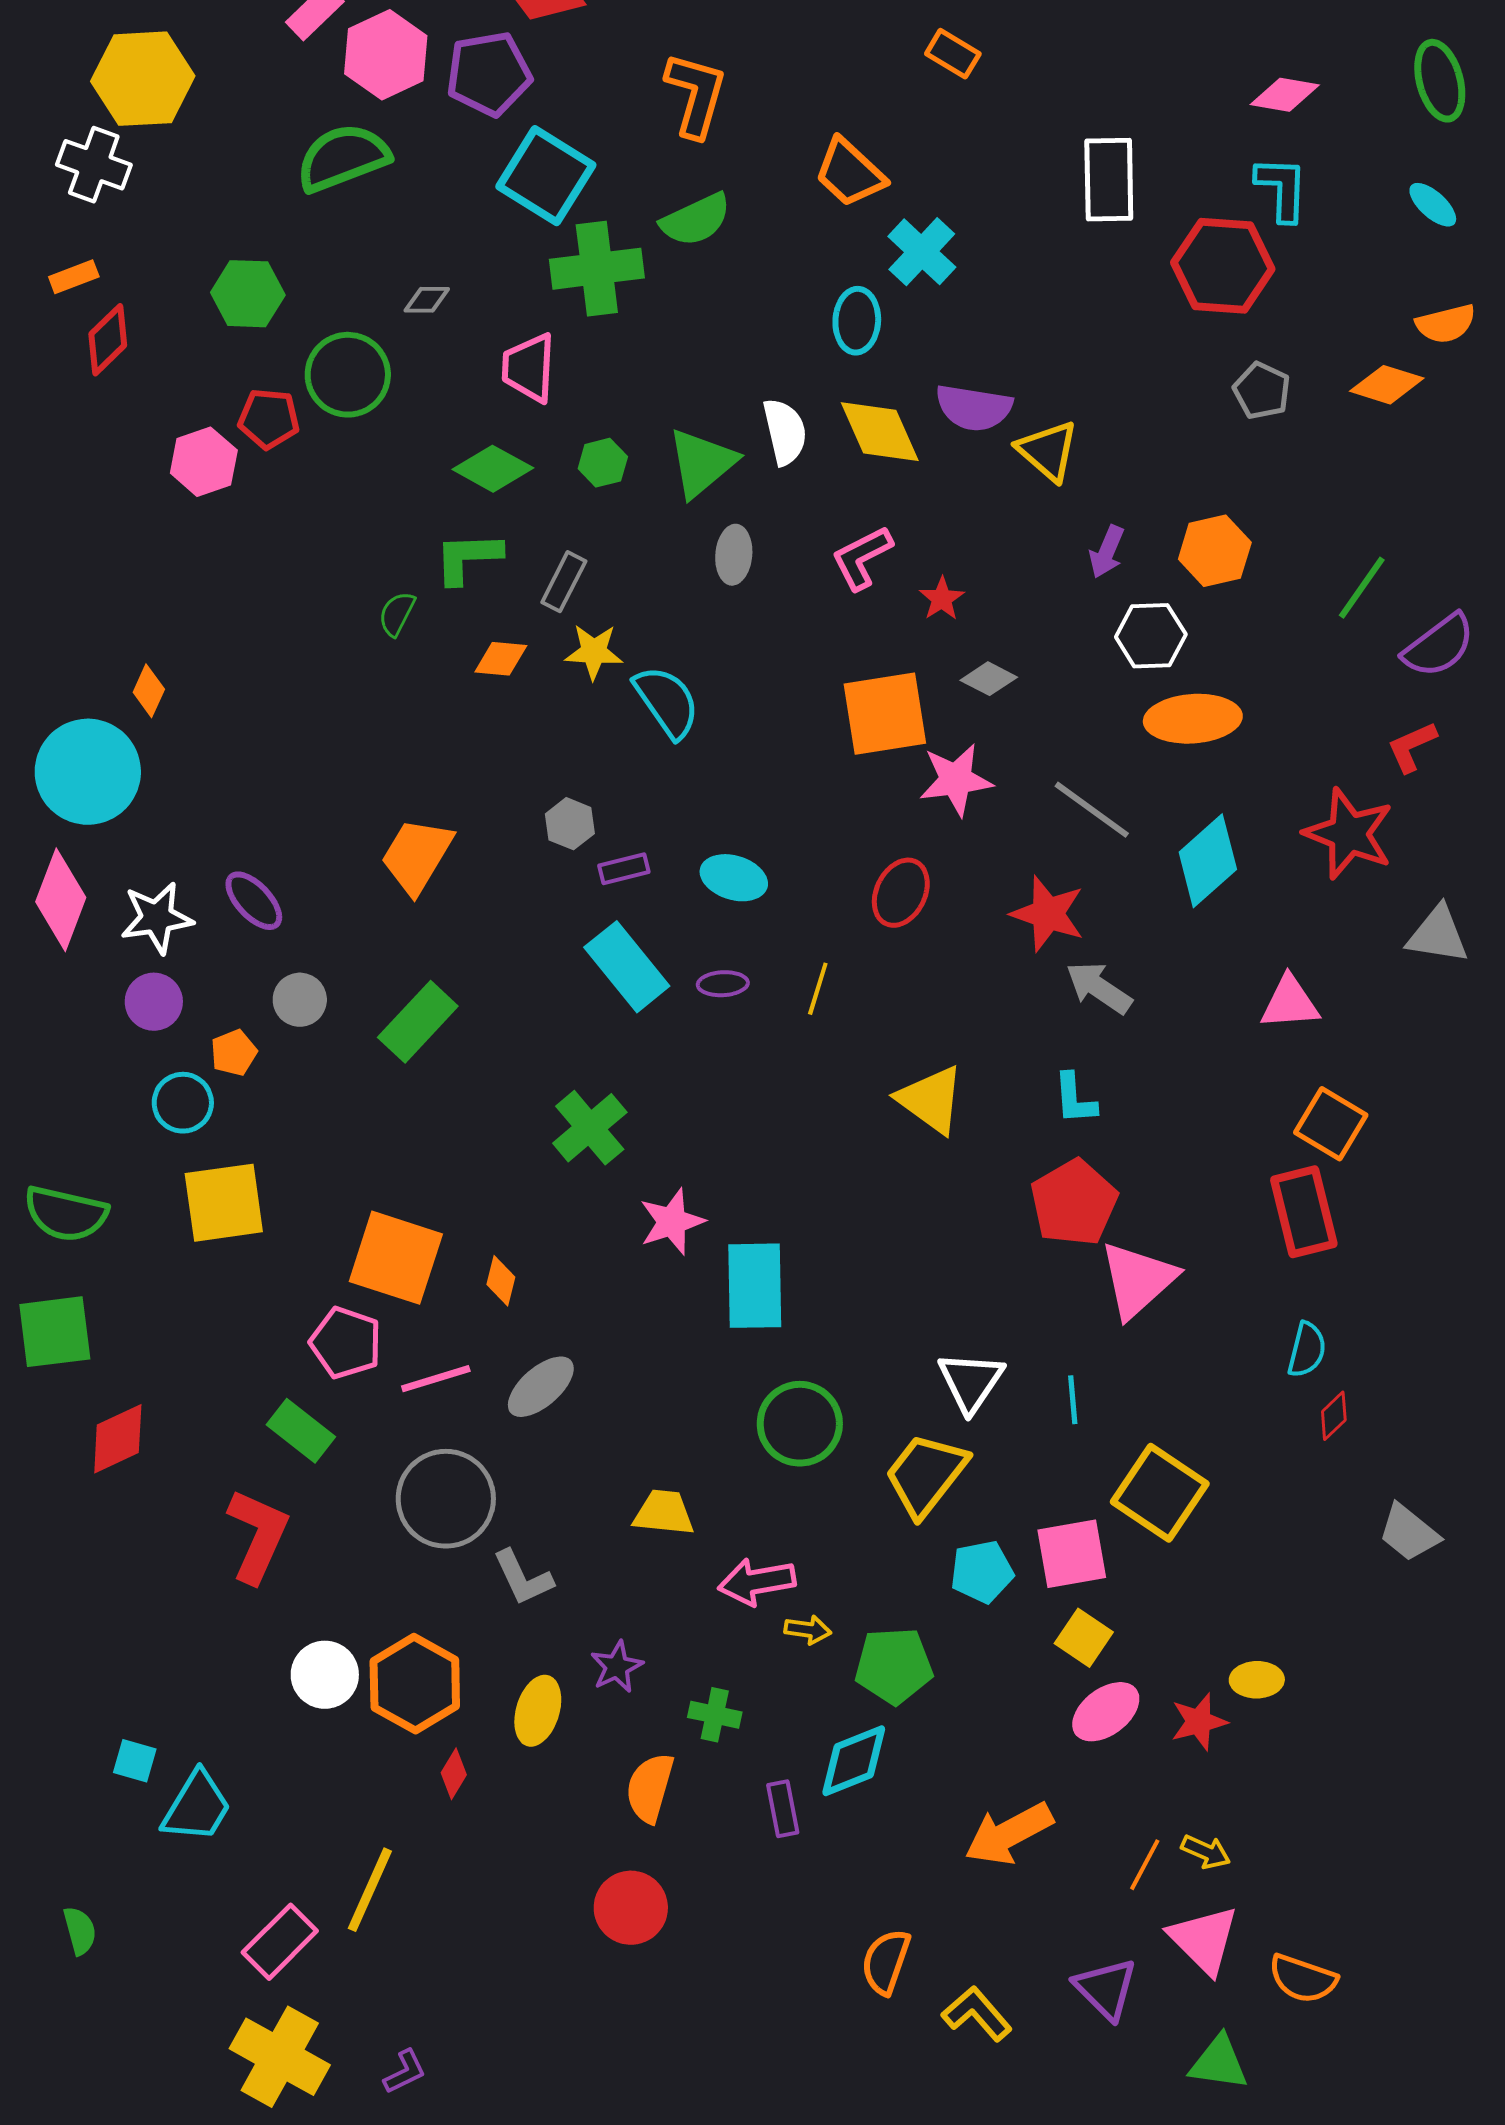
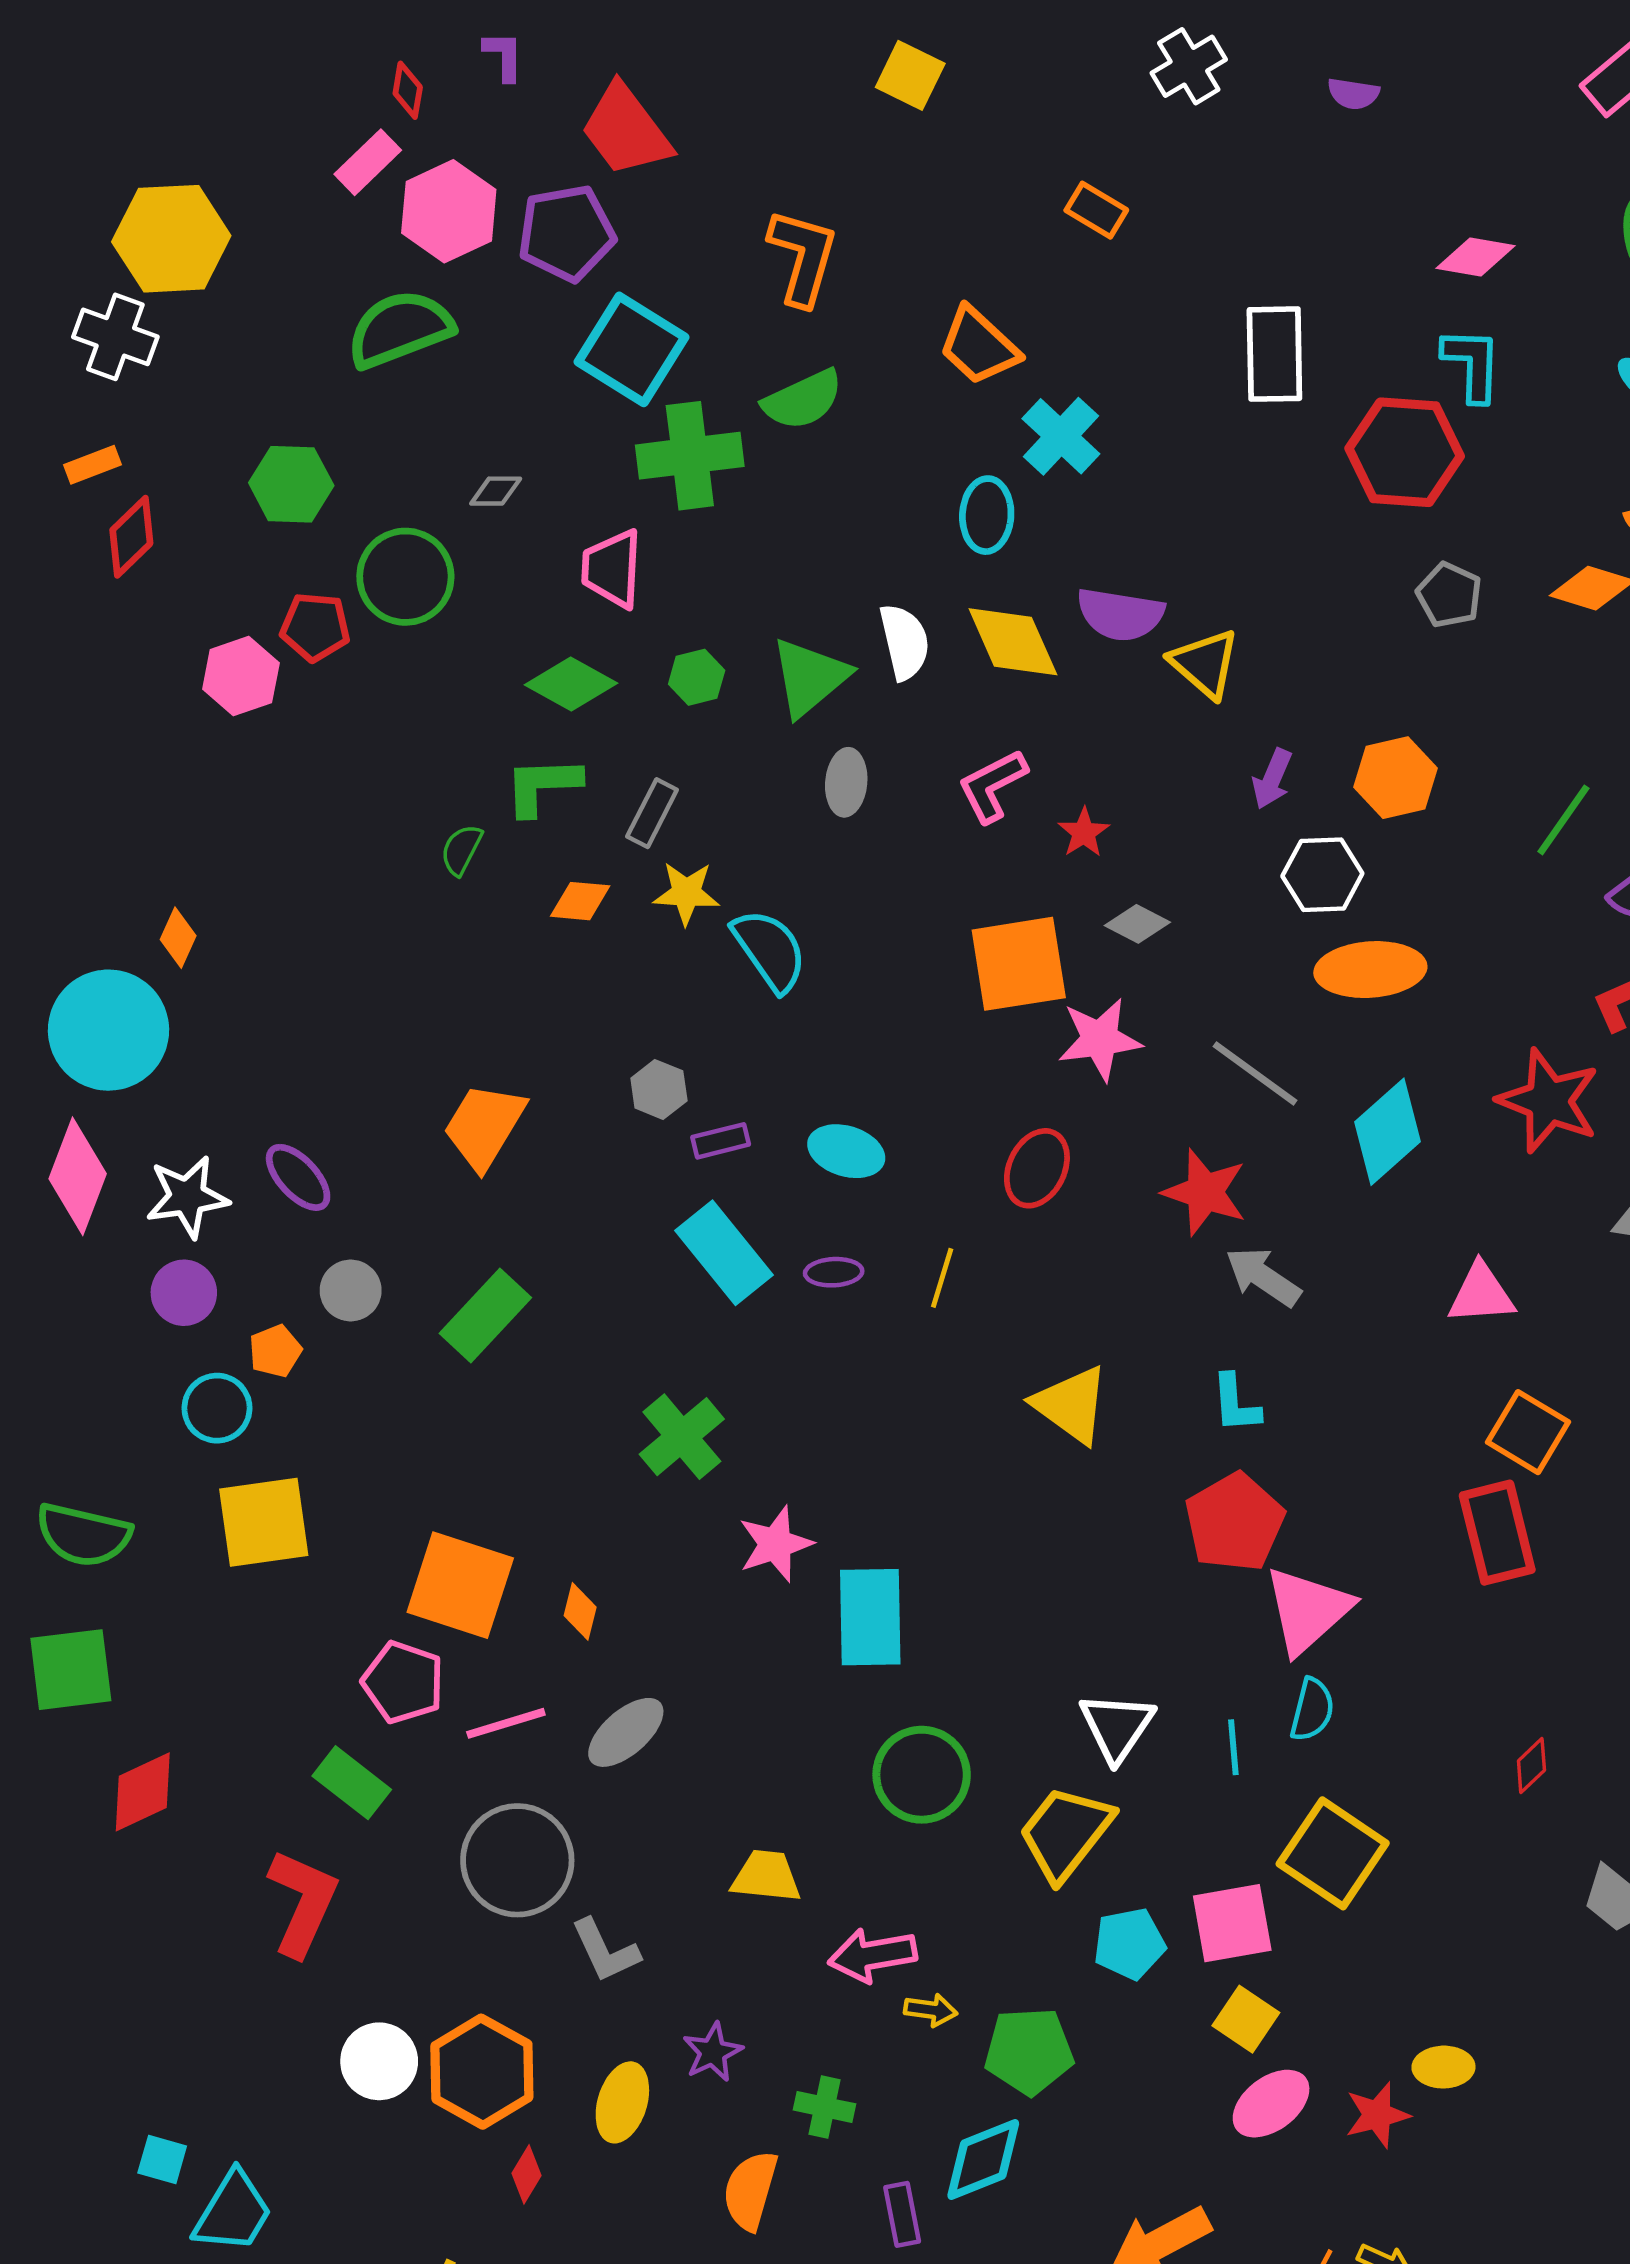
cyan semicircle: (1307, 1350) -> (1312, 1710), moved

